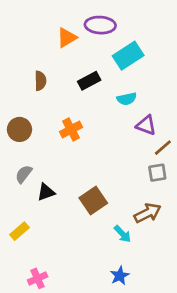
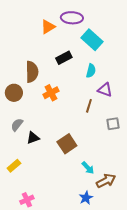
cyan rectangle: (128, 56) -> (92, 40), turned 75
brown semicircle: (40, 81) -> (32, 72), moved, size x1.5
cyan semicircle: (127, 99) -> (91, 71), turned -64
brown line: (163, 148) -> (89, 106), moved, turned -32
brown arrow: (148, 213) -> (106, 181), moved

